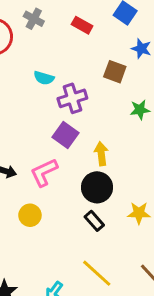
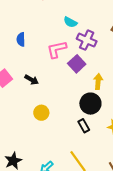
purple cross: (72, 98) -> (87, 40), turned 30
pink L-shape: (44, 172) -> (57, 49), moved

